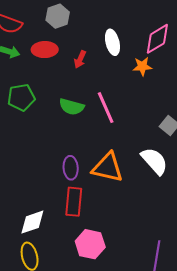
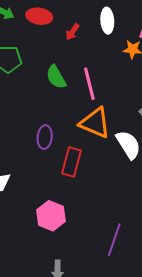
green semicircle: (72, 107) -> (56, 77), turned 35
orange triangle: (108, 168) -> (95, 123), moved
red rectangle: (74, 202) -> (72, 162), moved

